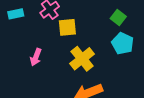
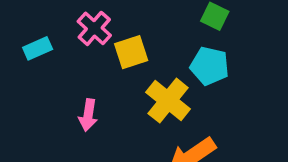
cyan pentagon: (123, 43) -> (210, 66), moved

